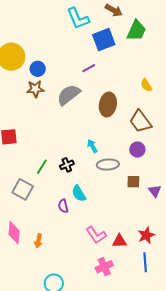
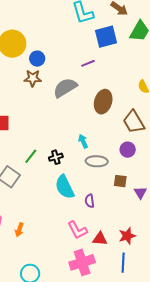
cyan semicircle: (79, 193) -> (65, 187), size x1.4
purple semicircle: (63, 206) -> (90, 201), moved
pink cross: (104, 267) -> (82, 262), size x1.4

